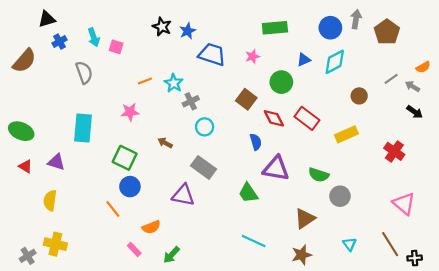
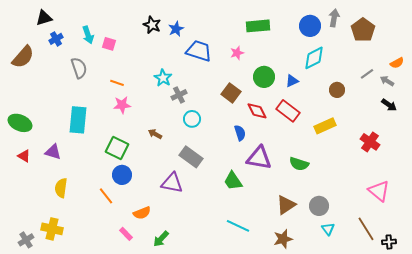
blue triangle: (304, 60) -> (292, 81), moved
orange line: (145, 81) -> (117, 83), moved, turned 40
gray circle: (340, 196) -> (319, 206), moved
yellow semicircle: (50, 200) -> (61, 188), moved

